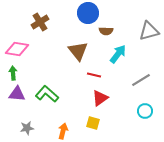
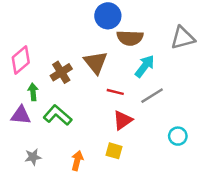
brown cross: (40, 22) -> (61, 72), moved
brown semicircle: (106, 31) -> (130, 38), size x1.5
pink diamond: (17, 49) -> (21, 60), turned -50
green arrow: (13, 73) -> (33, 92), moved
gray line: (141, 80) -> (152, 96), moved

